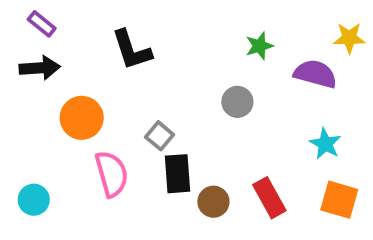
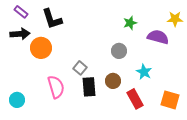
black L-shape: (132, 50) -> (52, 19), moved
orange circle: (82, 118) -> (41, 48), moved
cyan star: (325, 144) -> (144, 72), moved
brown circle: (213, 202) -> (113, 81), moved

